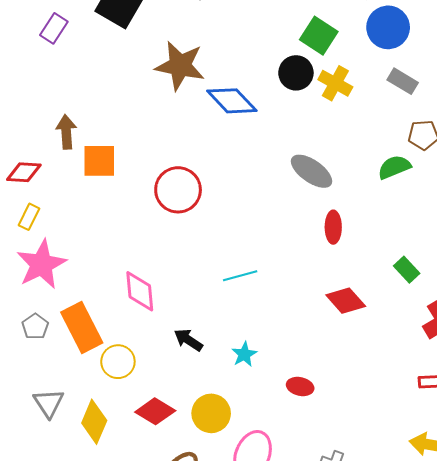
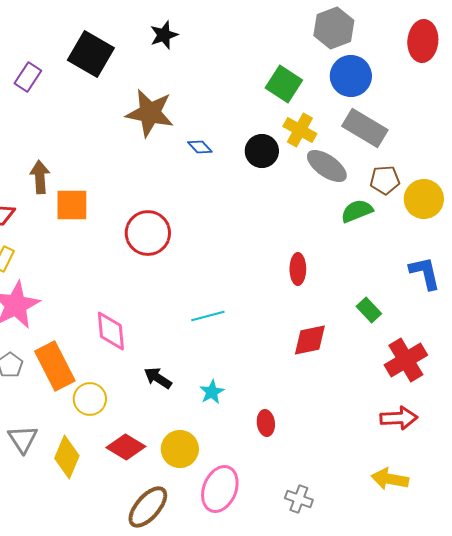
black circle: (296, 73) -> (262, 151), moved
gray rectangle: (403, 81) -> (365, 128), size x1.5
blue diamond: (232, 101) -> (200, 147), size x0.5
gray ellipse: (312, 171) -> (327, 166), moved
red diamond: (346, 301) -> (310, 340), turned -60
red ellipse: (300, 386) -> (266, 423), turned 70

